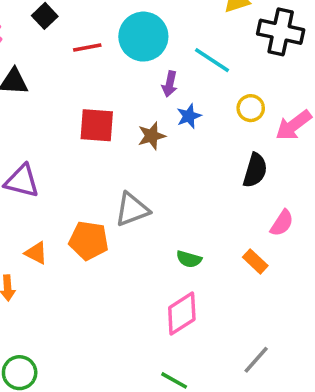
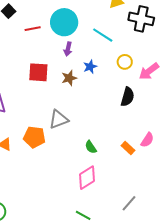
purple arrow: (170, 84) -> (68, 49), moved
pink semicircle: (282, 223) -> (147, 140), moved
green semicircle: (189, 259) -> (91, 147), turned 40

